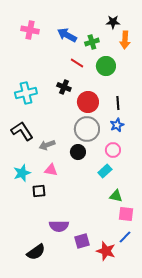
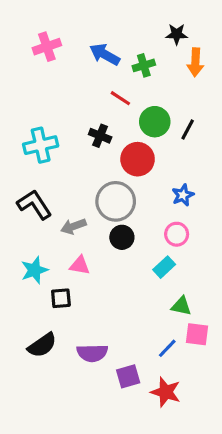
pink cross: (30, 30) -> (47, 47), turned -30
green circle: (106, 66) -> (155, 122), moved
black line: (118, 103) -> (188, 129), moved, turned 32
gray circle: (87, 129) -> (116, 201), moved
blue line: (125, 237) -> (167, 348), moved
black semicircle: (36, 252) -> (42, 345), moved

